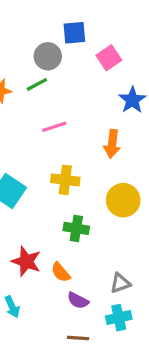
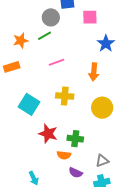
pink square: (109, 58) -> (90, 17), turned 35
green cross: (76, 228) -> (75, 139), moved
red star: (26, 261) -> (48, 134), moved
orange semicircle: (61, 272) -> (64, 155), turned -40

